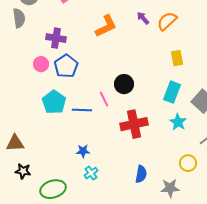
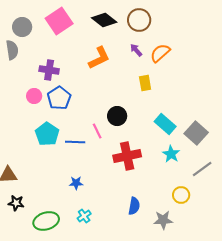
yellow rectangle: (177, 58) -> (145, 83), moved
cyan rectangle: (172, 92) -> (165, 124), turned -70
cyan cross: (91, 173) -> (84, 216), moved

